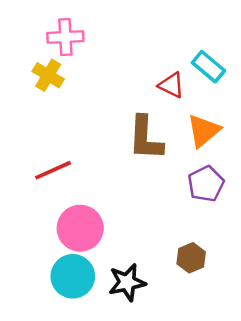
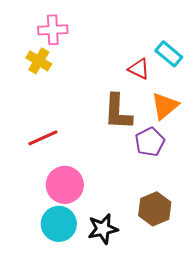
purple pentagon: (206, 184) -> (150, 142), moved
brown hexagon: (191, 258) -> (155, 209), size x1.4

